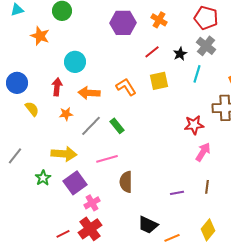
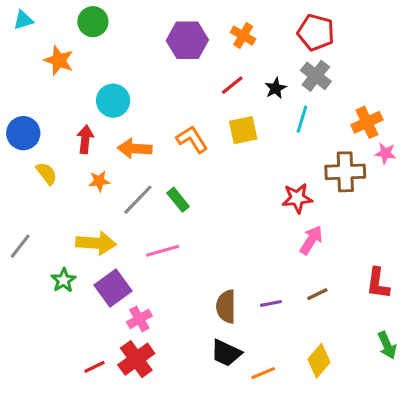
brown semicircle: (126, 182) -> (226, 307), moved
brown line: (207, 187) -> (317, 294), turned 56

